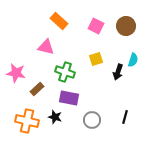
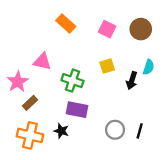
pink triangle: (46, 47) -> (42, 62), moved
pink star: (16, 73) -> (18, 82), turned 30
brown rectangle: (37, 89) -> (30, 103), moved
gray circle: (92, 120) -> (115, 130), moved

